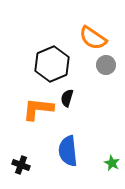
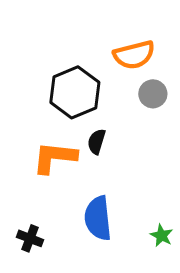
orange semicircle: (93, 38) -> (134, 55), turned -48

